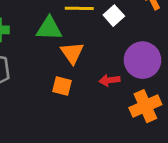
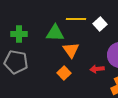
orange square: (62, 86) -> (64, 73), turned 32

